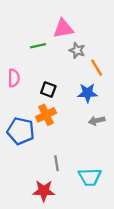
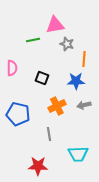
orange line: (97, 68) -> (84, 59), turned 35
orange cross: (46, 115) -> (57, 106), moved
gray line: (56, 163) -> (49, 134), moved

